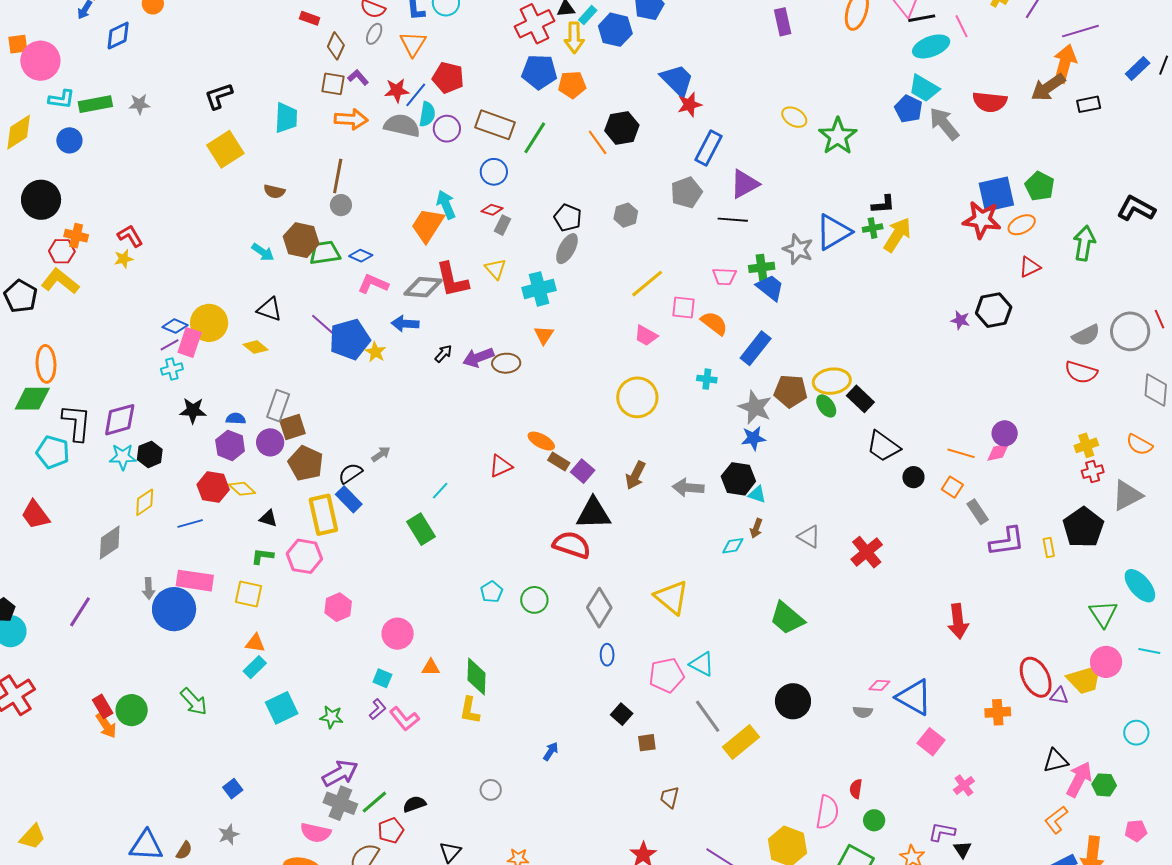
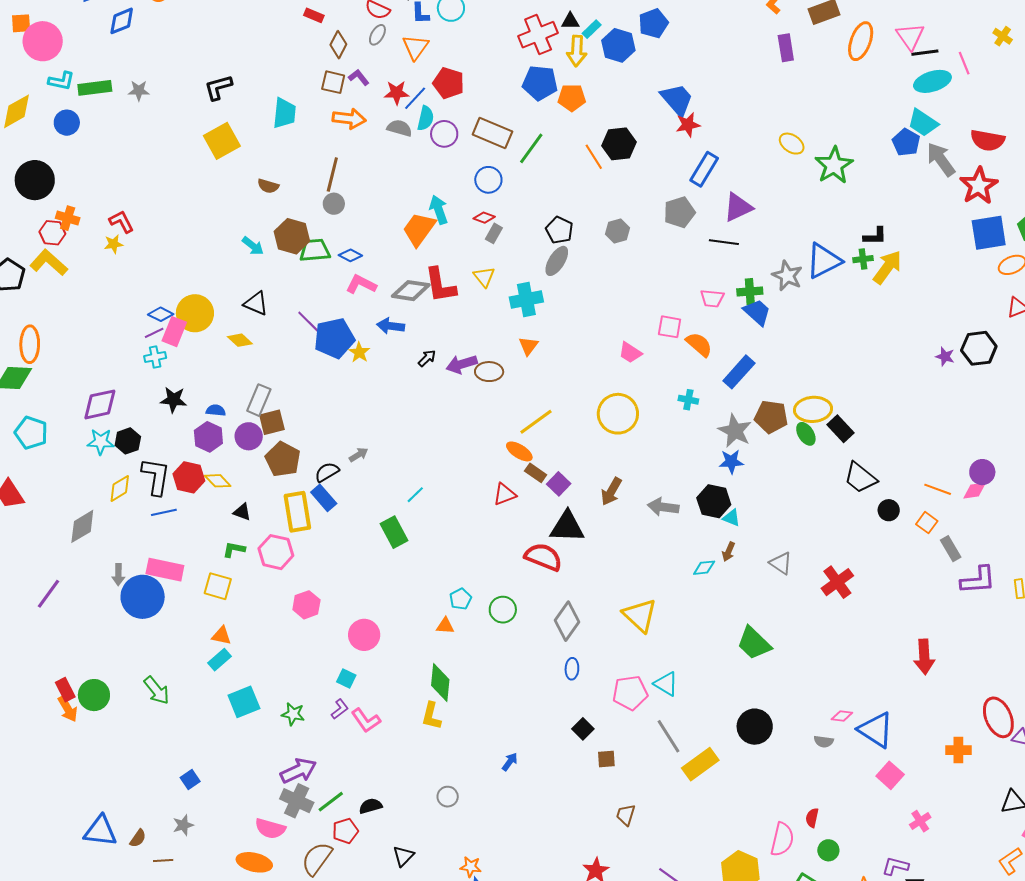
gray semicircle: (402, 126) -> (400, 128), size x0.7
red star: (982, 220) -> (979, 186), moved, turned 30
yellow line: (647, 284) -> (536, 422), moved
black L-shape: (77, 423) -> (156, 476), moved
red triangle: (501, 466) -> (505, 494), moved
orange triangle: (431, 667) -> (445, 626), moved

